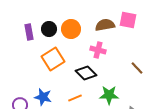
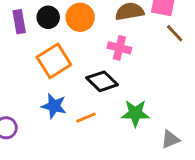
brown line: (137, 68) -> (175, 33), moved
blue star: (43, 97) -> (54, 106), moved

